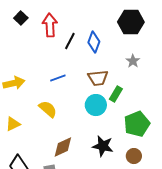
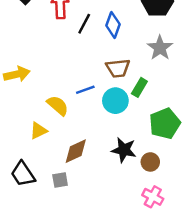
gray star: (133, 61) -> (160, 48), size x1.5
blue line: (58, 78) -> (85, 90), moved
yellow triangle: (13, 124) -> (38, 131), moved
brown circle: (134, 156) -> (150, 162), moved

